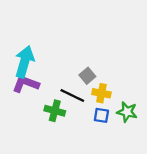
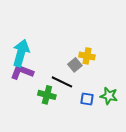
yellow cross: (101, 93) -> (87, 56), moved

